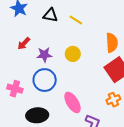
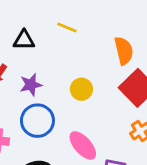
black triangle: (50, 15) -> (24, 40), moved
yellow circle: (73, 54) -> (81, 89), moved

